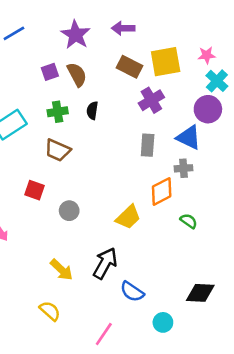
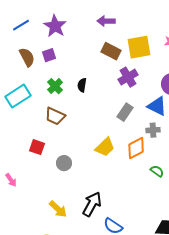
purple star: (76, 35) -> (55, 26), moved
brown semicircle: (77, 75) -> (27, 57), moved
green cross: (58, 112) -> (55, 86), turned -35
gray rectangle: (148, 145) -> (125, 112), turned 30
yellow trapezoid: (128, 217) -> (105, 147), moved

